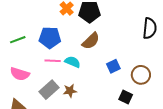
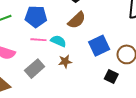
blue square: (113, 66) -> (99, 46), size x1.5
brown star: (70, 91) -> (65, 61), moved

